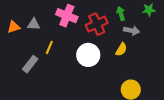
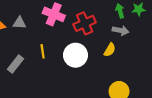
green arrow: (121, 13) -> (120, 11), moved
yellow line: (49, 47) -> (43, 51), moved, turned -32

